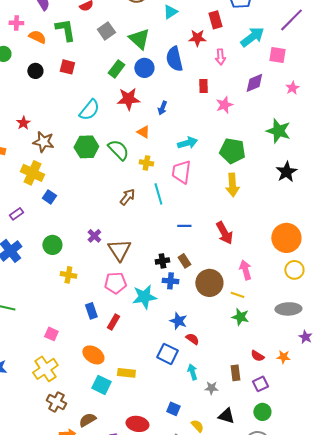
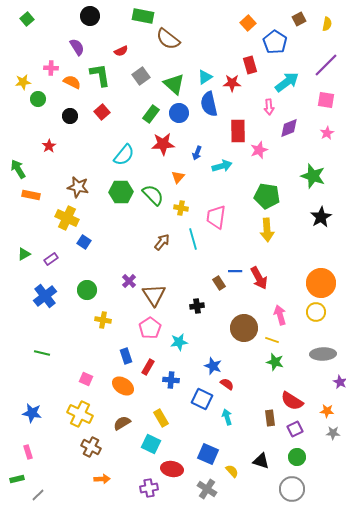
cyan triangle: (170, 12) -> (205, 77), moved
pink square: (277, 55) -> (326, 100), moved
pink arrow: (220, 57) -> (269, 107), moved
red square: (67, 67) -> (102, 112), turned 35
red rectangle: (203, 86) -> (238, 131), size x1.6
red star: (23, 123) -> (49, 146), moved
orange triangle: (143, 132) -> (178, 177), turned 40
cyan arrow: (187, 143) -> (222, 166), moved
blue line: (184, 226) -> (235, 271), moved
brown rectangle: (184, 261) -> (219, 283), moved
yellow circle: (294, 270) -> (316, 312), moved
blue cross: (170, 281) -> (171, 380), moved
pink pentagon: (115, 283) -> (150, 328), turned -30
cyan star: (144, 297) -> (179, 342), size x0.7
orange ellipse: (93, 355) -> (123, 386), moved
red semicircle: (257, 356) -> (292, 401), size x1.6
orange star: (283, 357) -> (327, 411), moved
yellow cross: (45, 369) -> (80, 414), turned -30
yellow rectangle: (126, 373) -> (161, 418), turned 54
cyan square: (101, 385) -> (151, 444), moved
gray star: (211, 388) -> (333, 433), moved
blue square: (173, 409) -> (208, 454), size x1.5
brown semicircle: (87, 420) -> (122, 423), moved

